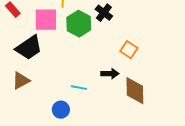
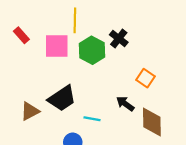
black trapezoid: (29, 48) -> (62, 98), moved
black arrow: (110, 74) -> (125, 104), turned -144

